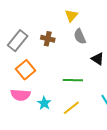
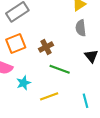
brown cross: (48, 39) -> (46, 47), moved, turned 32

